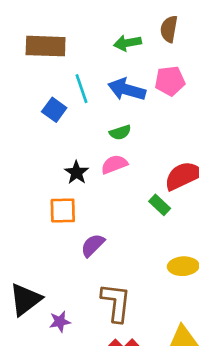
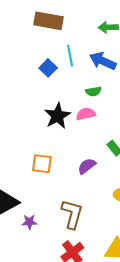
black star: (77, 173) -> (57, 116), size x1.5
orange square: (63, 210) -> (42, 164), moved
purple semicircle: (93, 245) -> (87, 166), moved

